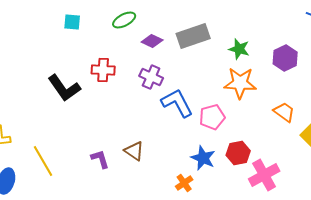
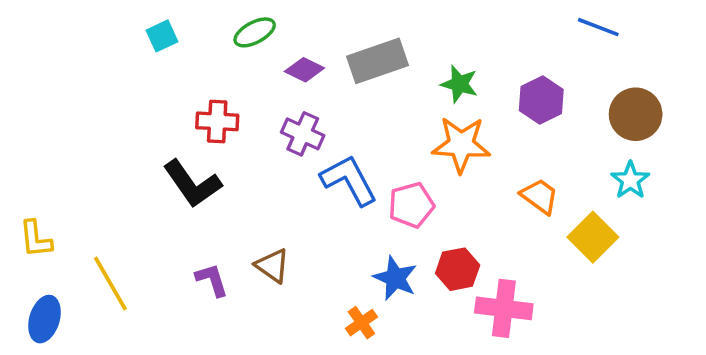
cyan square: (72, 22) -> (162, 36), turned -30
black L-shape: (64, 88) -> (192, 184), moved
pink cross: (264, 175) -> (504, 308), turned 36

